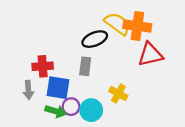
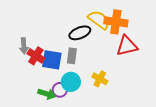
red cross: (43, 66) -> (36, 56), turned 36
blue square: (58, 88) -> (52, 60), moved
gray arrow: (28, 90) -> (24, 46), moved
cyan circle: (91, 110) -> (71, 82), moved

